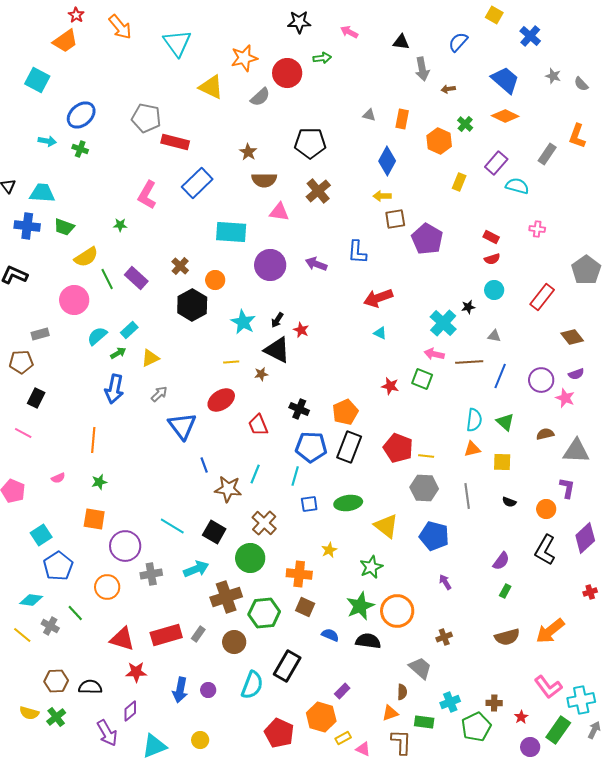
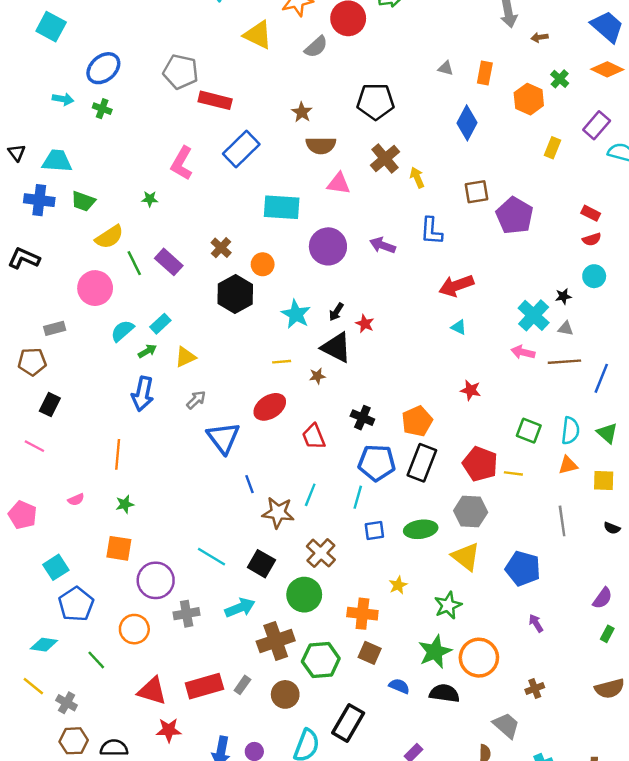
yellow arrow: (382, 196) -> (417, 178), moved, turned 66
gray triangle: (494, 336) -> (566, 328), moved
green square: (422, 379) -> (529, 431), moved
gray hexagon: (424, 488) -> (471, 511), moved
gray cross: (50, 626) -> (67, 703), moved

